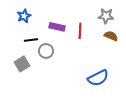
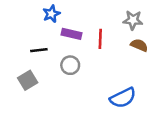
blue star: (24, 16) -> (51, 14), moved
gray circle: (46, 51) -> (70, 65), moved

